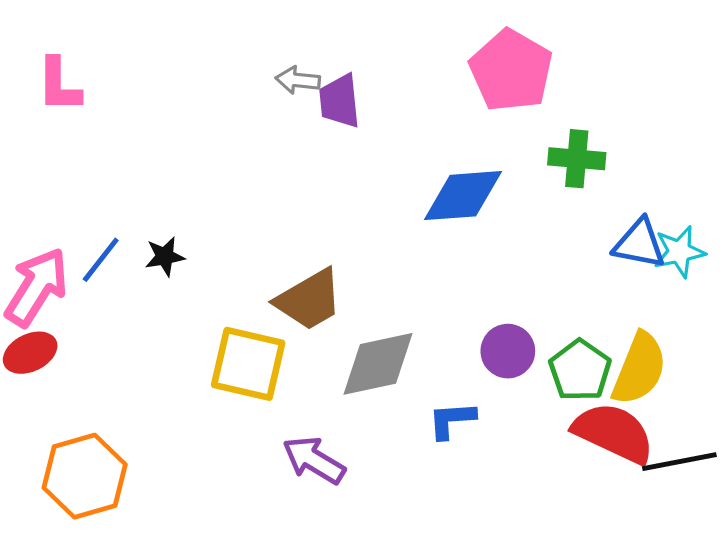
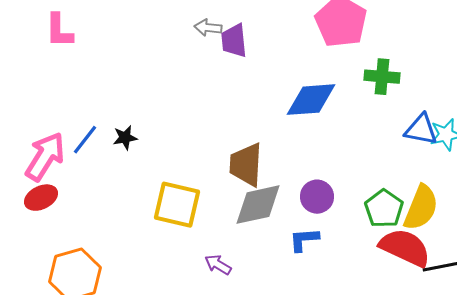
brown trapezoid: (309, 300) -> (246, 165), moved, turned 123
purple circle: (508, 351) -> (317, 197), moved
purple arrow: (314, 460) -> (218, 265), size x0.7

